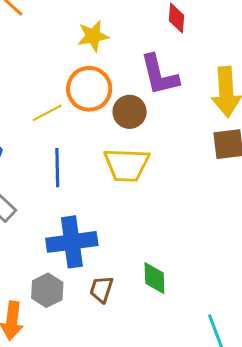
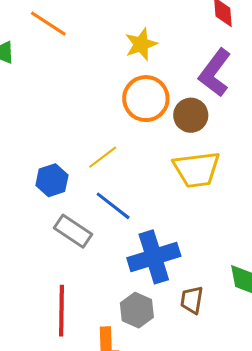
purple L-shape: (159, 75) -> (215, 73), turned 60
yellow line: (47, 113) -> (103, 157), moved
blue line: (57, 168) -> (113, 206), moved, turned -42

